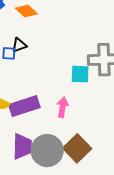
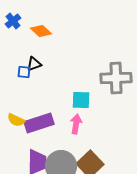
cyan square: (80, 74) -> (81, 100), moved

